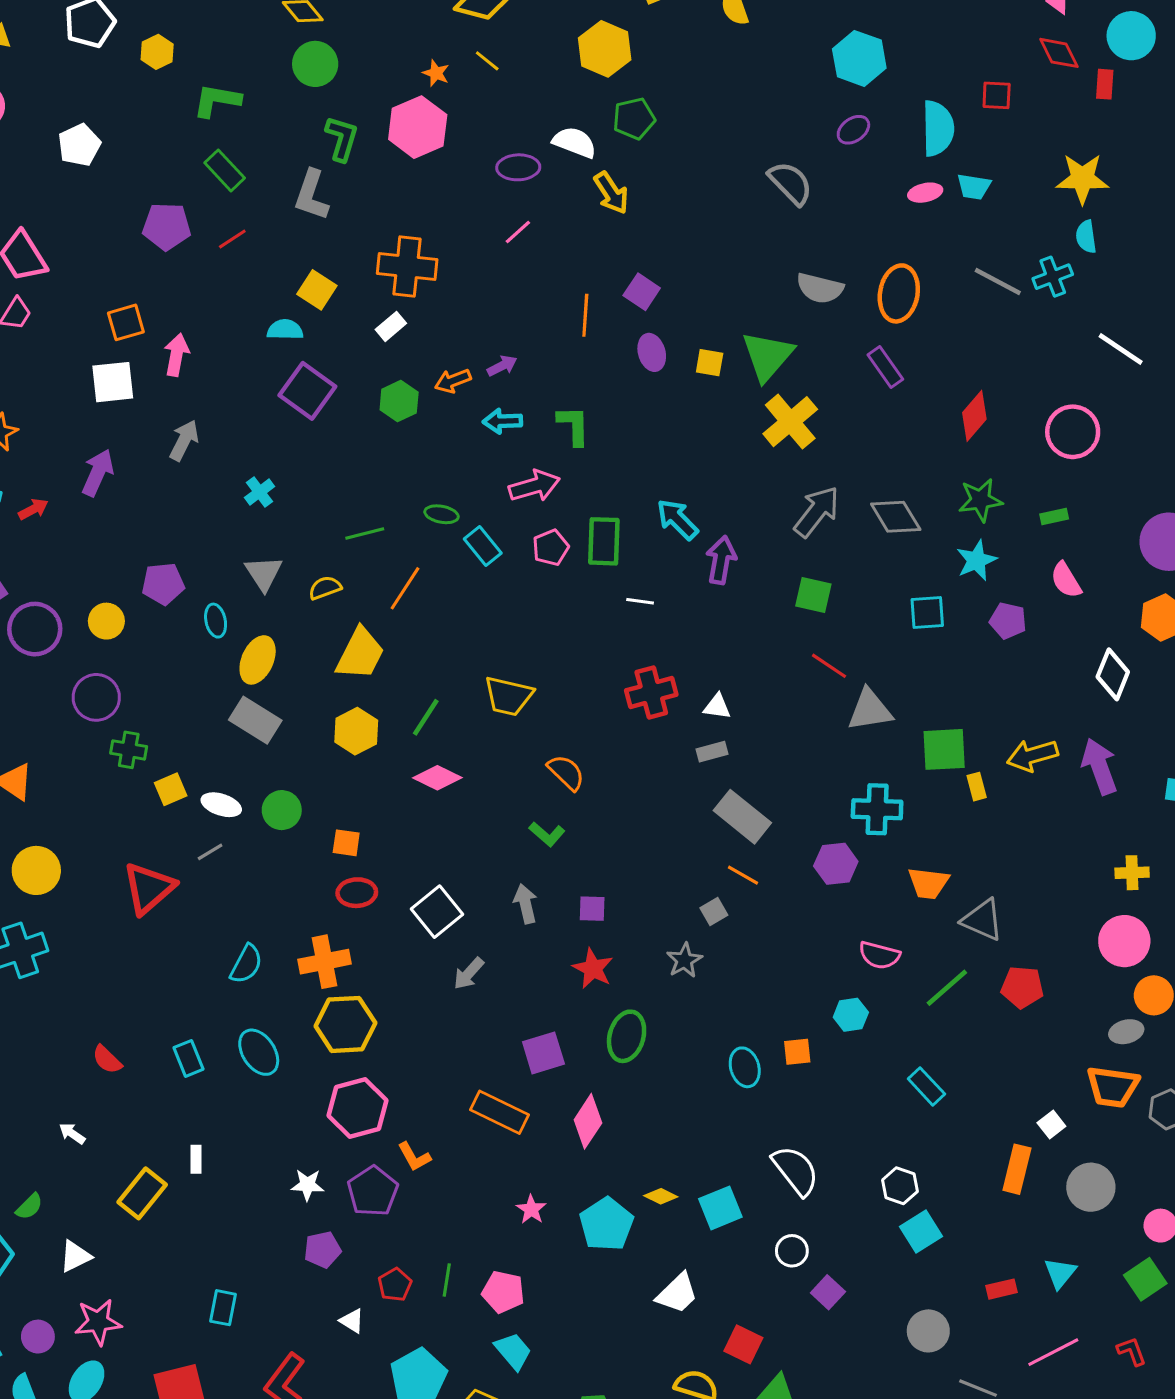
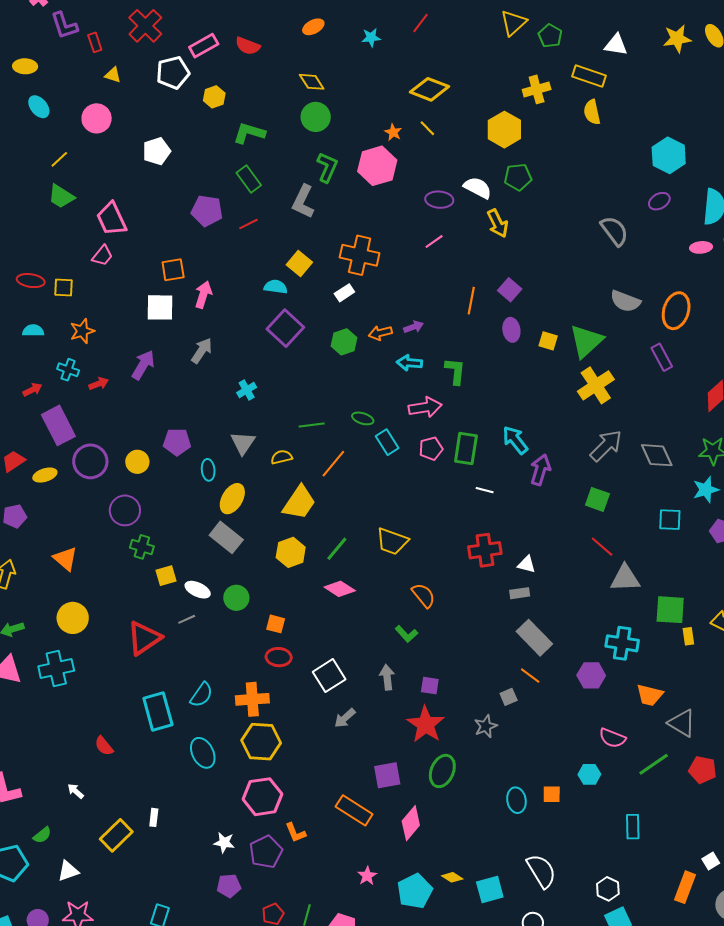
red star: (593, 969) -> (426, 724), size x1.4
cyan rectangle: (188, 1058) -> (158, 712), moved, size x1.6
cyan rectangle: (926, 1086) -> (633, 827), turned 35

